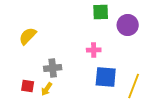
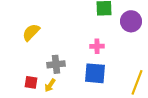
blue square: (106, 77) -> (95, 73), moved

